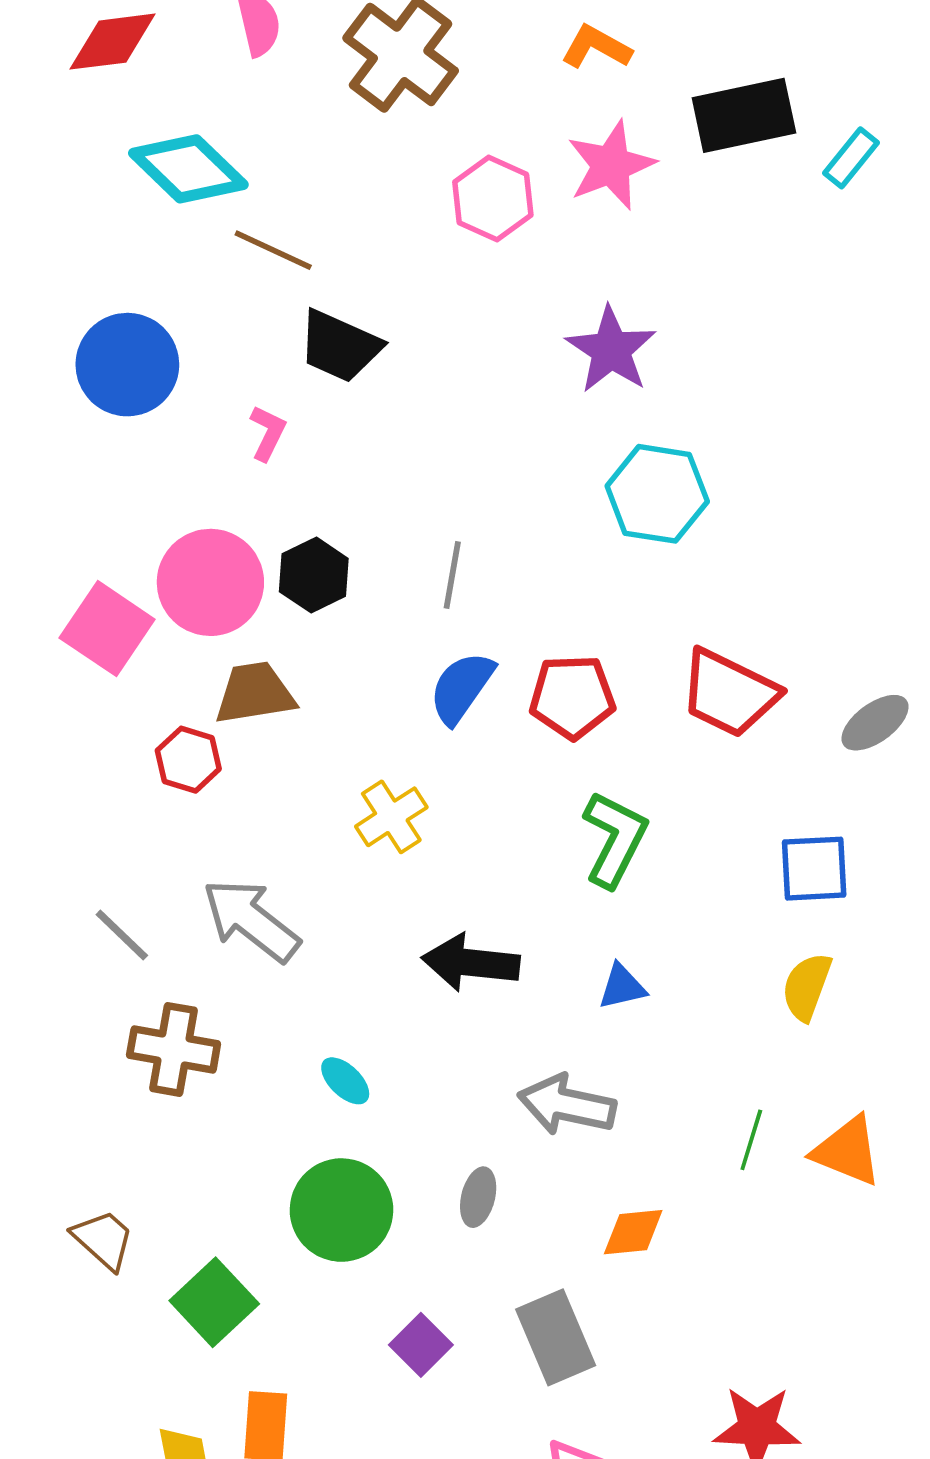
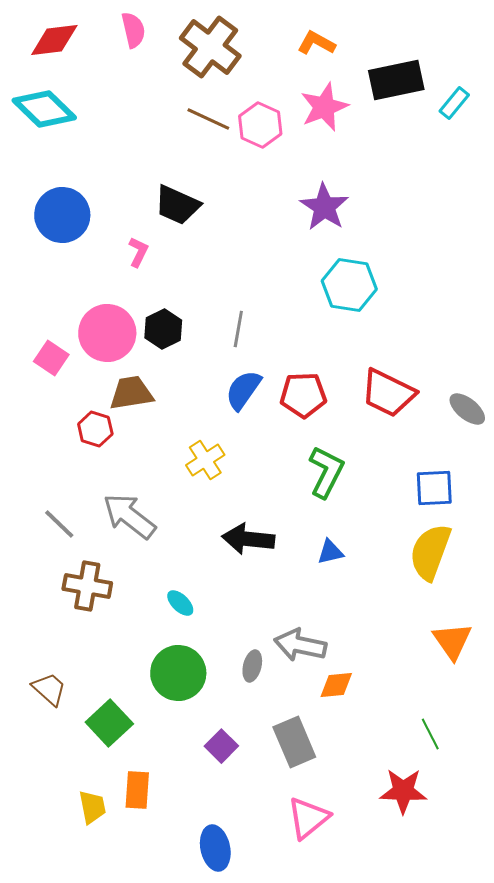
cyan diamond: (188, 169) -> (44, 109), moved
brown line: (273, 250) -> (208, 119), moved
pink square: (107, 629) -> (51, 358), size x0.7
gray ellipse: (875, 723) -> (467, 409), turned 75
yellow semicircle: (807, 987) -> (430, 552), size x1.5
gray arrow: (567, 1105) -> (300, 645), moved
green line: (751, 1140) -> (430, 734), moved, turned -44
orange triangle: (847, 1151) -> (452, 641), turned 33

